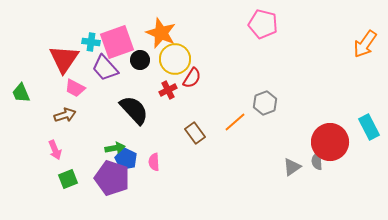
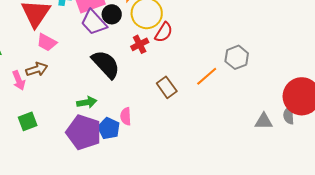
purple trapezoid: (105, 68) -> (94, 22), moved
pink arrow: (55, 150) -> (19, 80), moved
blue pentagon: (126, 159) -> (109, 128), moved
gray triangle: (292, 167) -> (264, 121), turned 36
green square: (68, 179) -> (28, 121), moved

